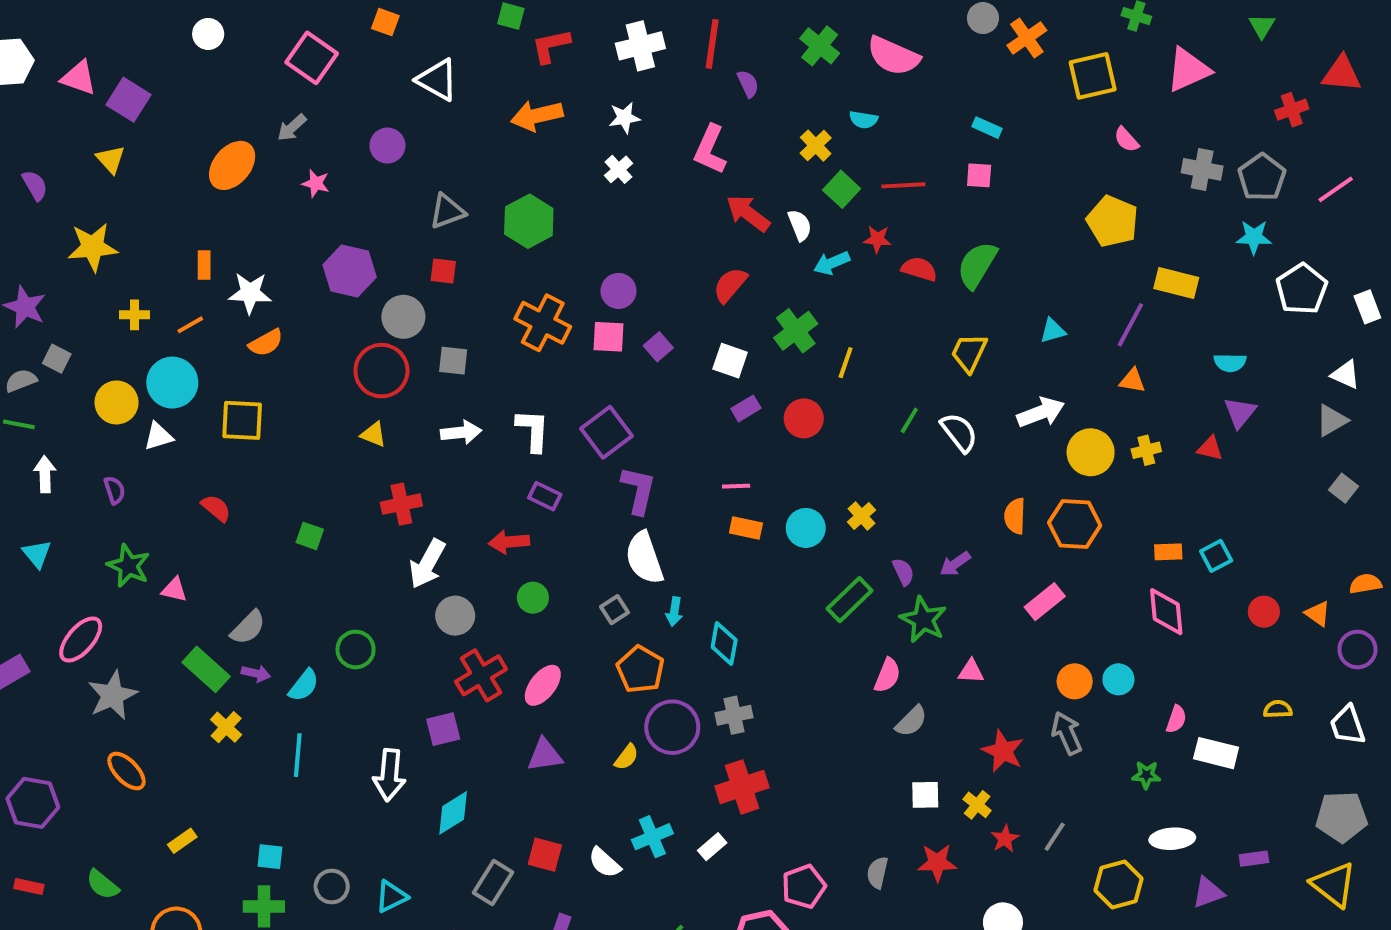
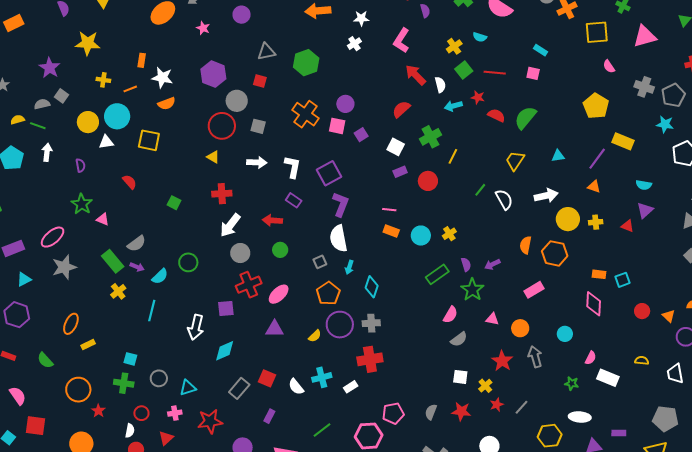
cyan triangle: (37, 554) -> (24, 279), moved, turned 35
orange circle: (1075, 681) -> (520, 328), moved
orange ellipse: (126, 771) -> (71, 324), moved, turned 60

